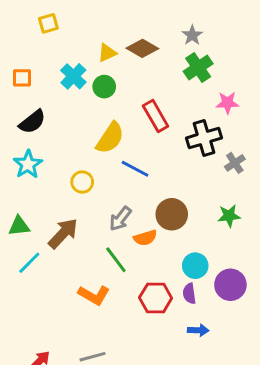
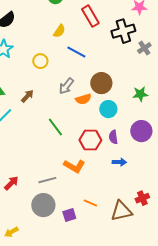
yellow semicircle: (110, 138) -> (59, 31), size x0.6
green star: (229, 216) -> (140, 94), moved
brown arrow: (63, 233) -> (27, 96), size x0.6
green line: (116, 260) -> (55, 127), moved
cyan circle: (195, 266) -> (108, 109), moved
orange L-shape: (94, 295) -> (74, 166), moved

